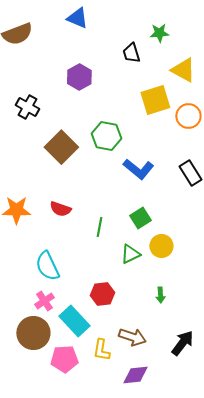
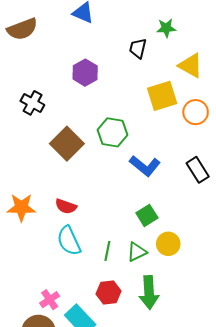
black trapezoid: (131, 53) -> (138, 48), turned 30
green line: (99, 227) -> (107, 251), moved
cyan semicircle: (47, 266) -> (69, 241), moved
green arrow: (160, 295) -> (149, 292), moved, size x2.0

